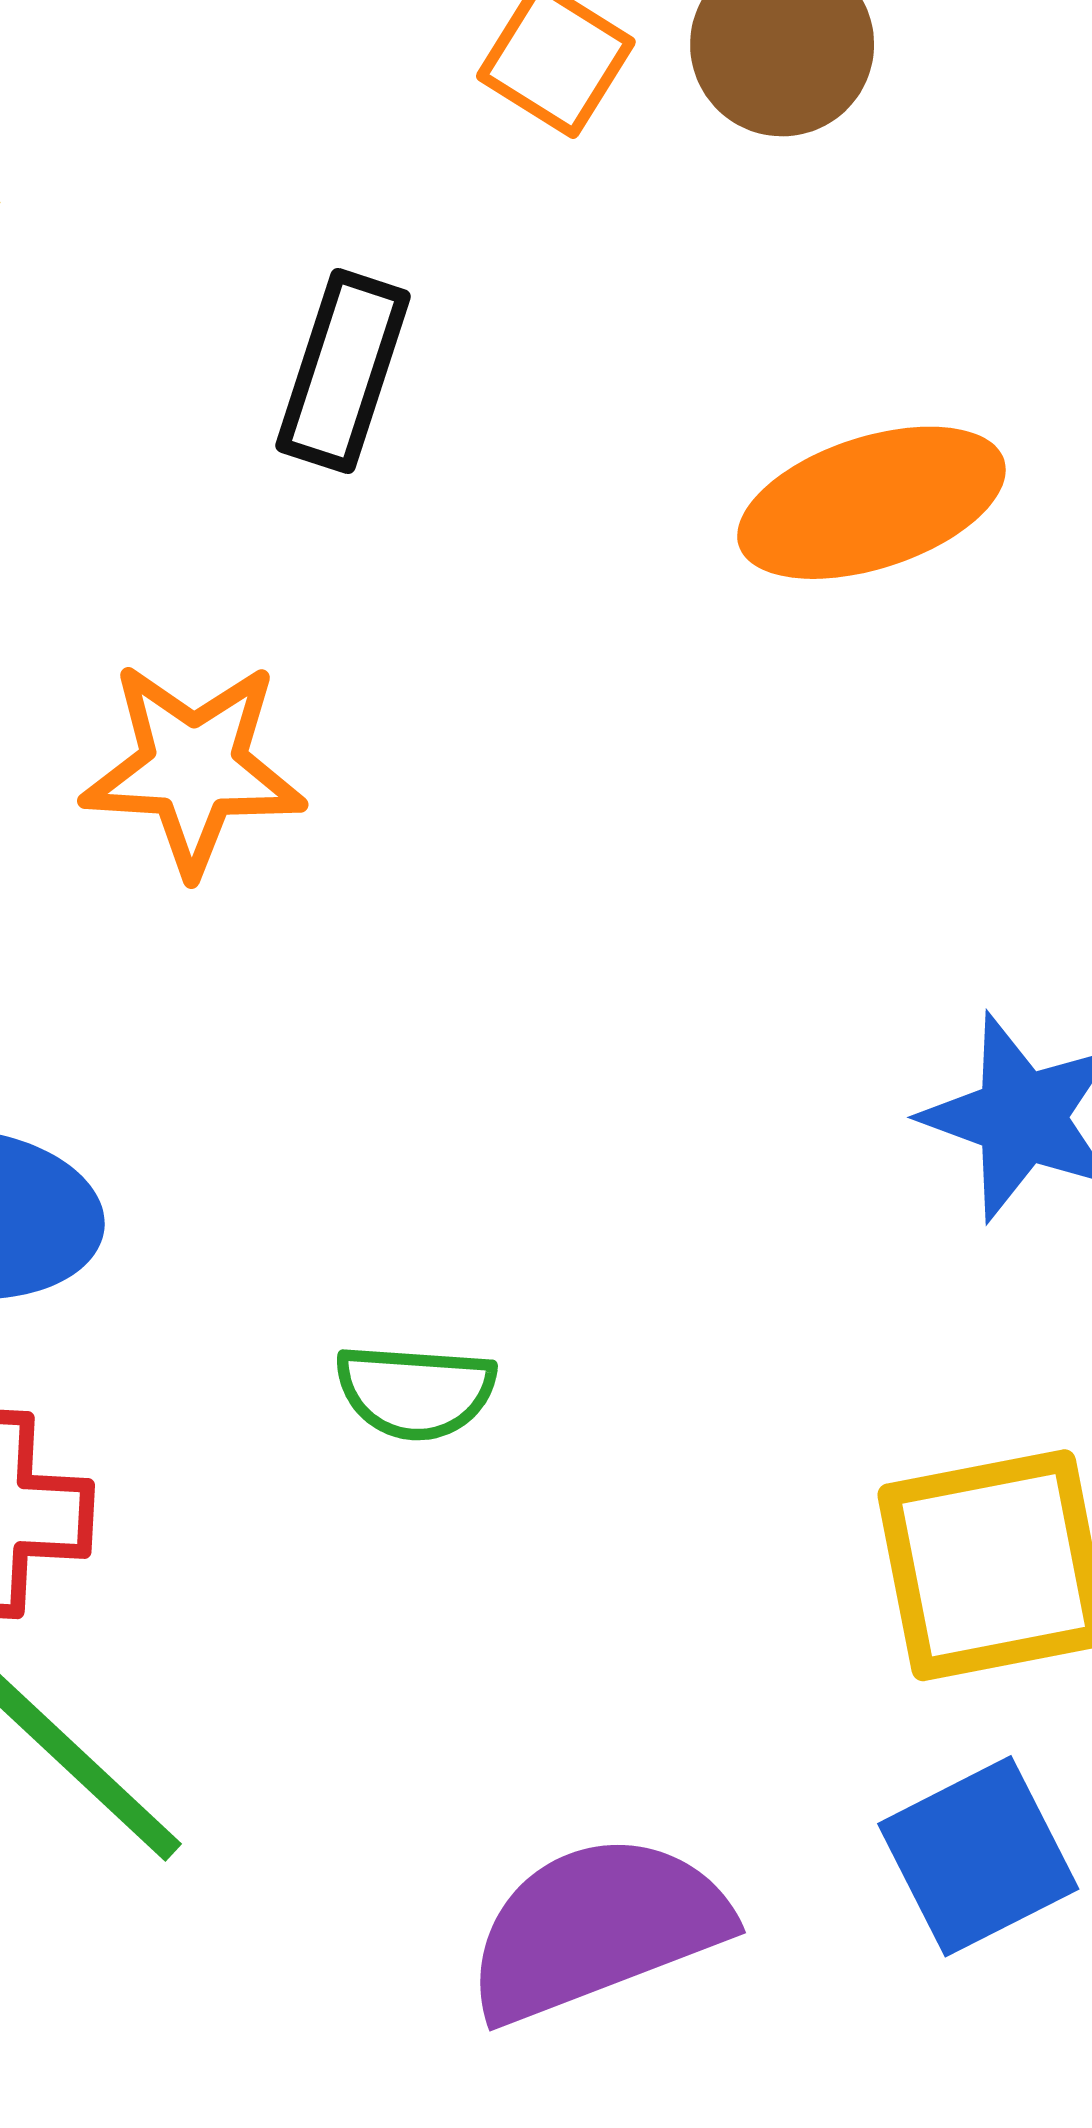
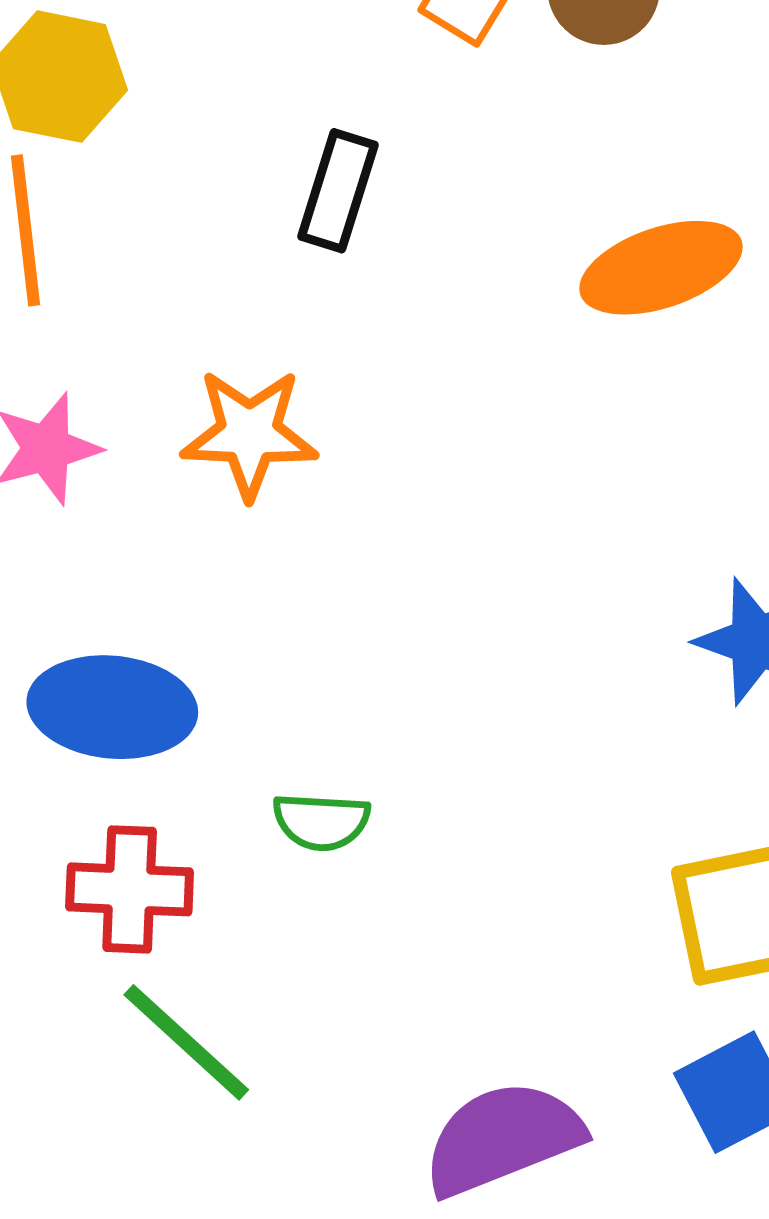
green semicircle: (415, 1392) -> (321, 822), moved

